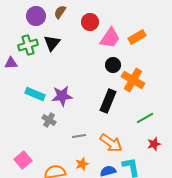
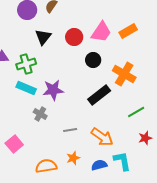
red circle: (90, 22) -> (74, 37), moved
green cross: (28, 45) -> (26, 64), moved
black circle: (113, 65) -> (93, 60), moved
black rectangle: (108, 101) -> (99, 95), turned 30
pink square: (23, 160) -> (14, 144), moved

